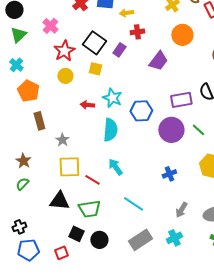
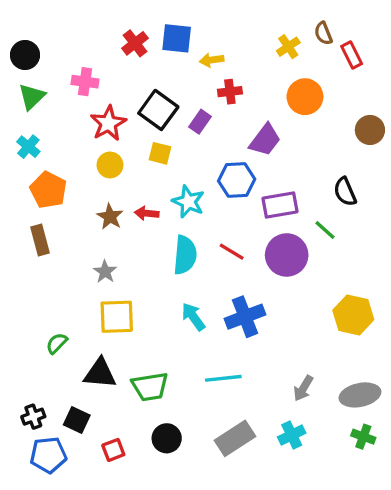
pink cross: (50, 26) -> (85, 82), turned -35
purple rectangle: (181, 100) -> (280, 205), moved
blue hexagon: (141, 111) -> (237, 180), moved
brown rectangle: (39, 121) -> (40, 240), moved
green line: (198, 130) -> (325, 230), moved
brown star: (23, 161) -> (110, 217), moved
blue cross: (169, 174) -> (245, 317), moved, size x1.6
red line: (92, 180) -> (232, 252), moved
green semicircle: (22, 184) -> (57, 343), moved
cyan line: (133, 204) -> (223, 378), turned -40
black square: (76, 234) -> (77, 420), moved
red square: (61, 253) -> (113, 450), moved

